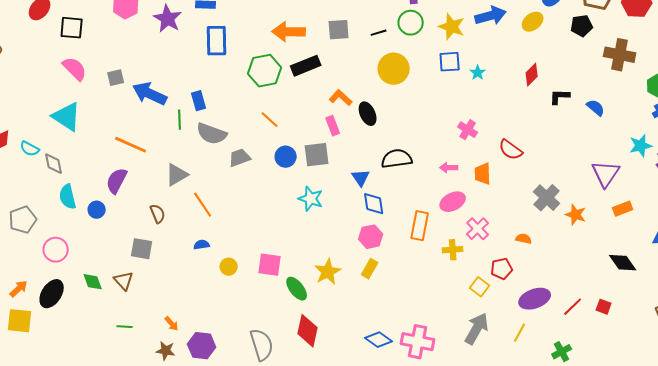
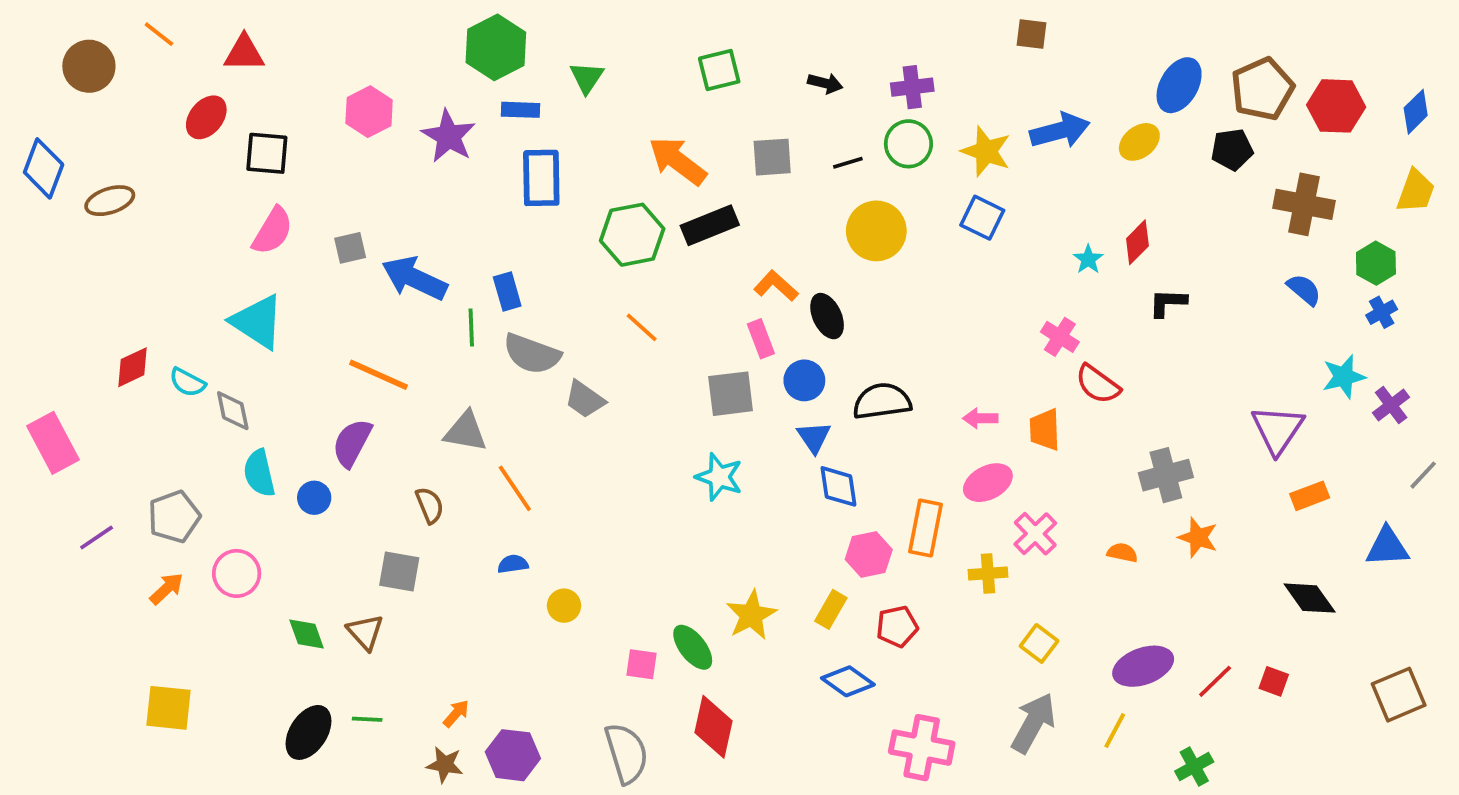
orange arrow: (289, 32) -> (678, 161), turned 36
blue square: (450, 62) -> (982, 218), turned 30
pink semicircle: (75, 69) -> (273, 231), turned 76
cyan star: (478, 73) -> (1088, 259), moved
black L-shape: (560, 97) -> (1168, 303), moved
blue semicircle: (596, 108) -> (1304, 290), moved
pink cross: (468, 130) -> (1060, 337), moved
blue circle: (286, 157) -> (804, 380), moved
gray trapezoid: (240, 158) -> (585, 399), turned -125
gray triangle: (177, 175) -> (466, 432), turned 40
gray cross: (547, 198) -> (1166, 475), turned 32
orange star: (576, 215) -> (1198, 537), moved
pink hexagon: (371, 237) -> (869, 555), moved
pink square: (270, 265) -> (642, 664), moved, size x0.7
red pentagon: (502, 269) -> (897, 626), moved
orange arrow: (19, 289) -> (167, 589), moved
black ellipse: (52, 294) -> (308, 732), moved
orange arrow: (172, 324) -> (456, 714), turned -98
blue diamond: (379, 340) -> (848, 681), moved

